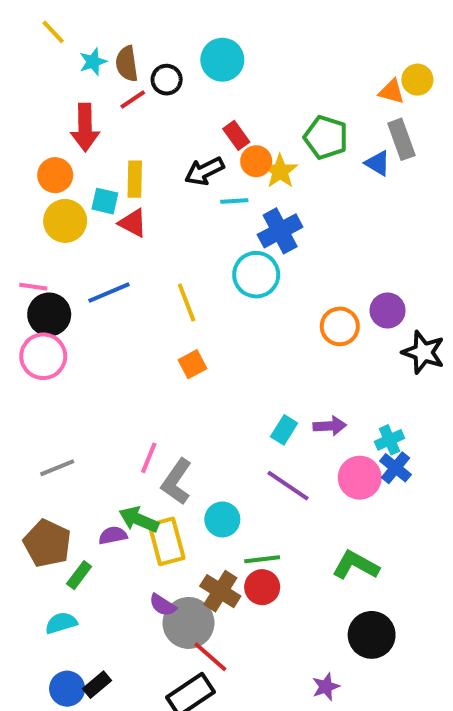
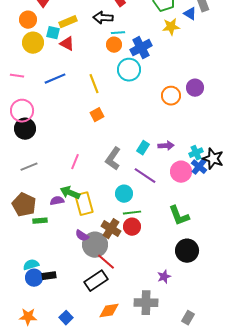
orange circle: (256, 161) -> (114, 45), moved
black arrow: (204, 171) -> (103, 18), turned 30
yellow star: (280, 171) -> (171, 27), moved, turned 30
yellow rectangle: (135, 179) -> (68, 22), turned 66
black circle: (49, 314) -> (25, 129), moved
black star: (423, 352) -> (213, 159), moved
gray L-shape: (177, 482) -> (113, 159), moved
cyan circle: (222, 519) -> (124, 194), moved
green L-shape: (356, 565) -> (179, 216), turned -140
green rectangle: (79, 575) -> (40, 221), turned 48
cyan semicircle: (61, 623) -> (31, 265), moved
black rectangle: (97, 685) -> (49, 276), turned 32

